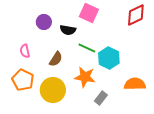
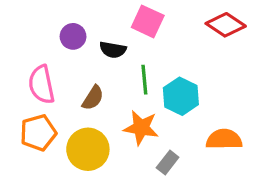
red diamond: (136, 15) -> (226, 25), turned 60
green line: (87, 48) -> (144, 80), turned 60
pink semicircle: (25, 51) -> (41, 85), size x1.6
orange pentagon: (23, 80) -> (38, 133), turned 30

